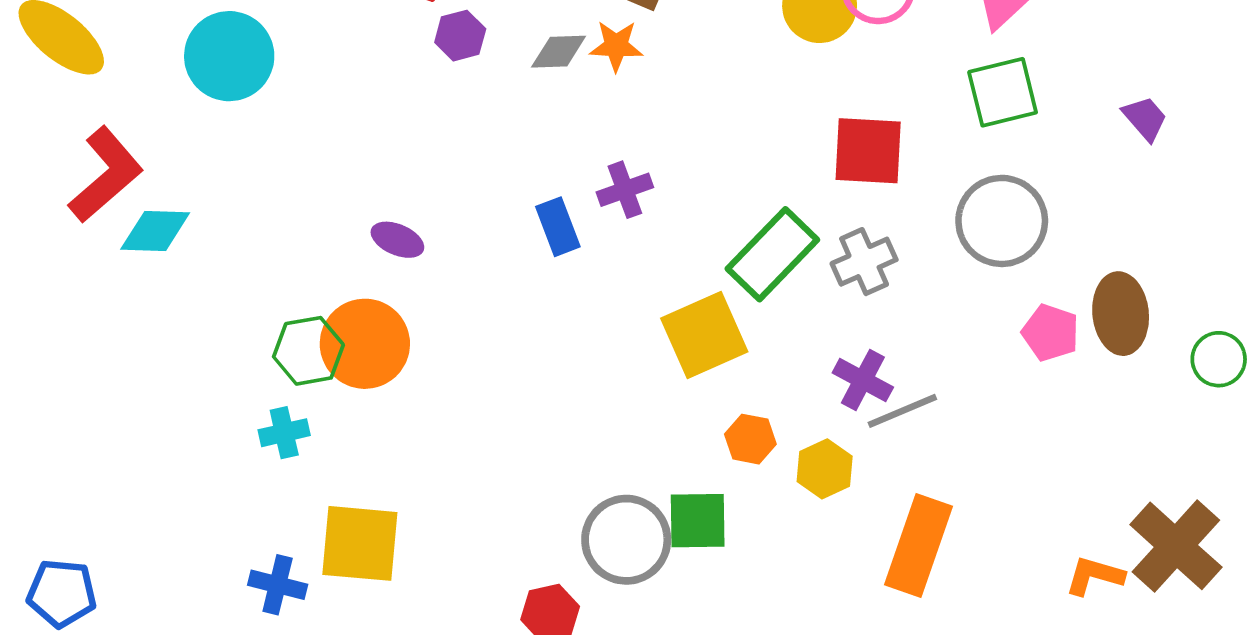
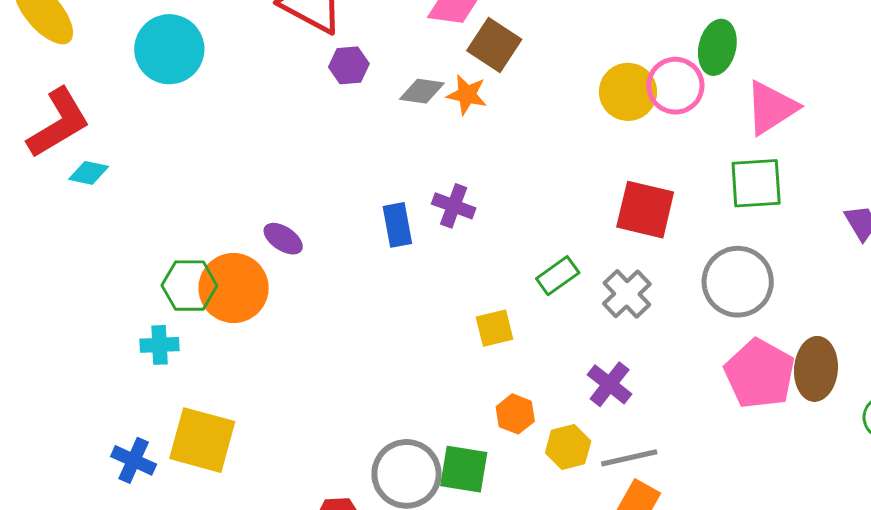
purple cross: (625, 190) -> (454, 206), turned 30
cyan diamond: (155, 231) -> (89, 173), size x0.7
purple ellipse: (397, 240) -> (283, 239), moved
green rectangle: (772, 254) -> (558, 276), size x0.6
gray cross: (864, 262) -> (627, 294), turned -30
pink pentagon: (1050, 333) -> (760, 374), size x1.6
yellow square: (704, 335) -> (494, 328), size x0.6
gray line: (902, 411) -> (629, 458), moved

